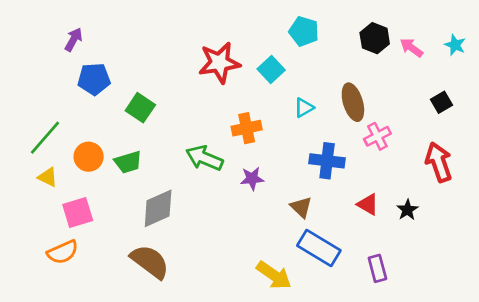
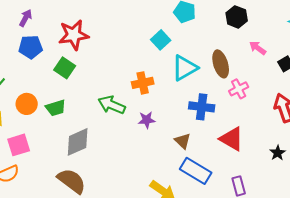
purple arrow: (74, 40) -> (26, 18), moved
pink arrow: (412, 48) -> (258, 48), moved
red star: (219, 63) -> (74, 35), moved
cyan triangle: (304, 108) -> (185, 68), size x1.8
red triangle: (368, 204) -> (232, 139), size x1.5
black star: (407, 210) -> (278, 153), moved

